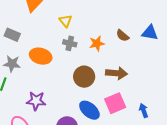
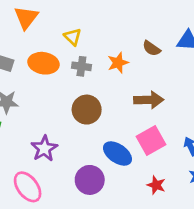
orange ellipse: (41, 56) -> (43, 63), moved
brown circle: (84, 77) -> (87, 110), moved
purple star: (36, 101) -> (44, 149), turned -30

